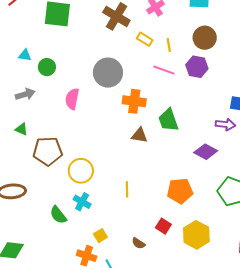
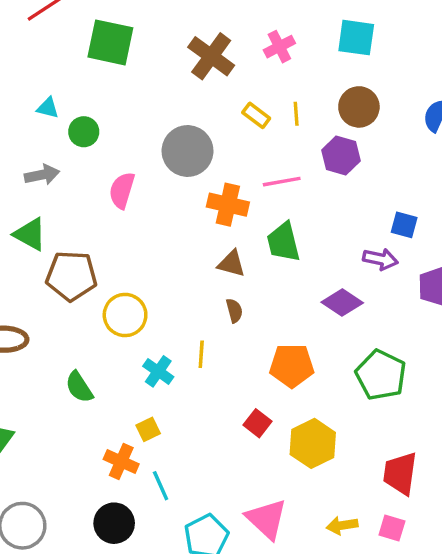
yellow rectangle: (145, 39) -> (256, 115), moved
pink line: (164, 70) -> (282, 182), moved, turned -35
green triangle: (21, 129) -> (30, 234), size x1.5
cyan cross: (82, 202) -> (158, 371), moved
brown semicircle: (138, 243) -> (234, 311), moved, turned -144

